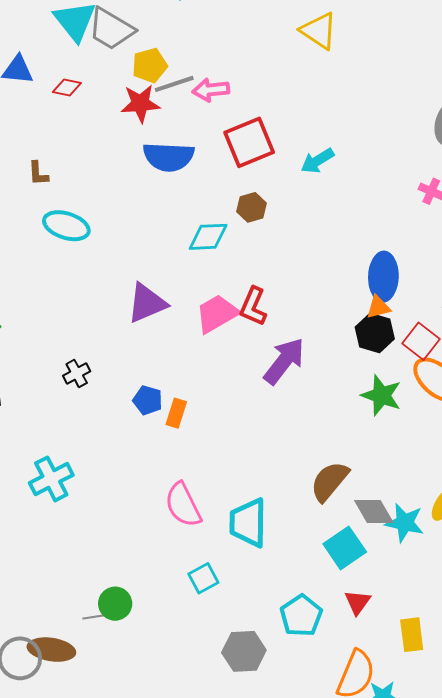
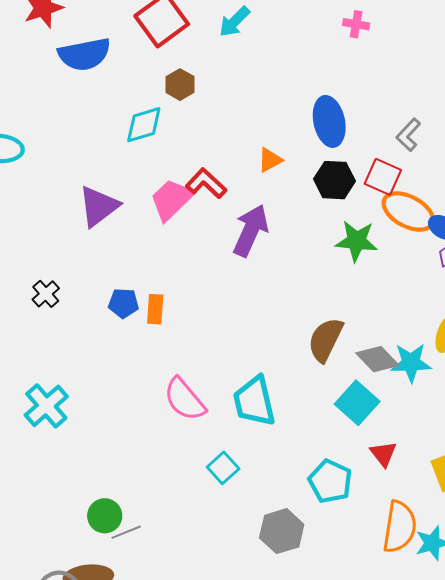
red L-shape: (253, 306) -> (206, 183), turned 123
orange triangle: (378, 307) -> (270, 160), moved
green circle: (115, 604) -> (105, 516), moved

